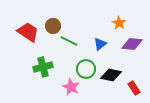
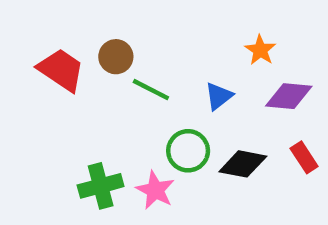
green cross: (43, 67) -> (101, 186), moved
red rectangle: (134, 88) -> (304, 157), moved

